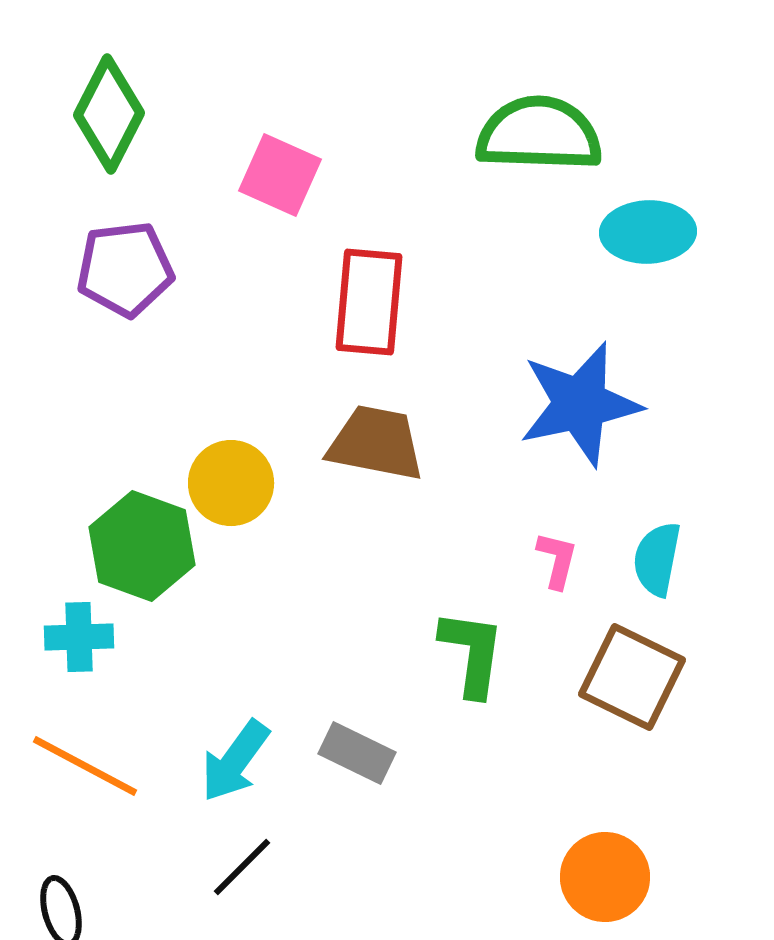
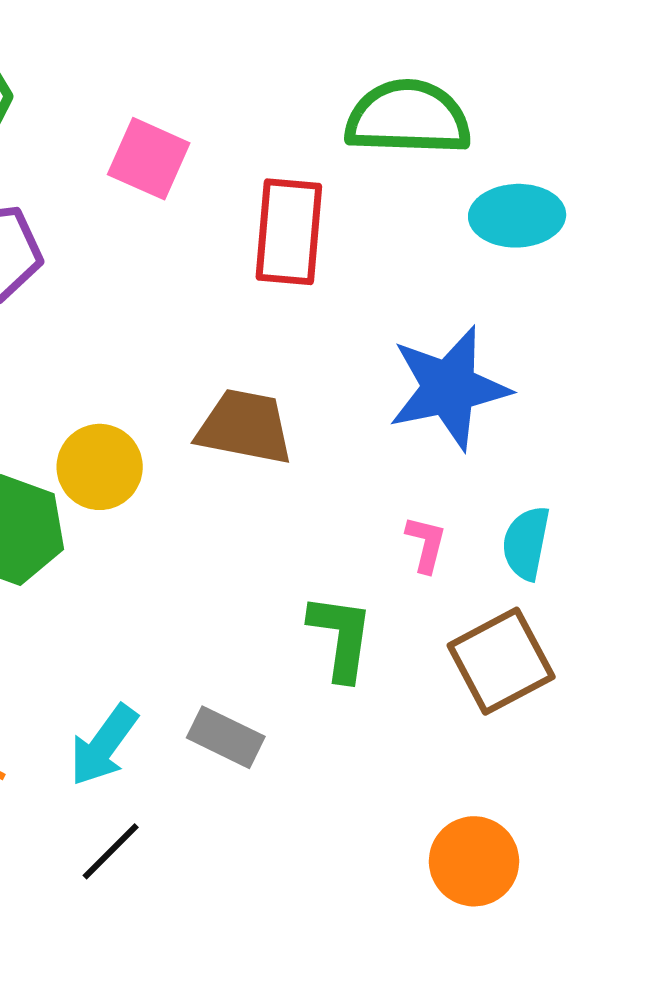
red rectangle: (369, 302) -> (289, 232), moved
brown square: (632, 677) -> (501, 661), turned 36

